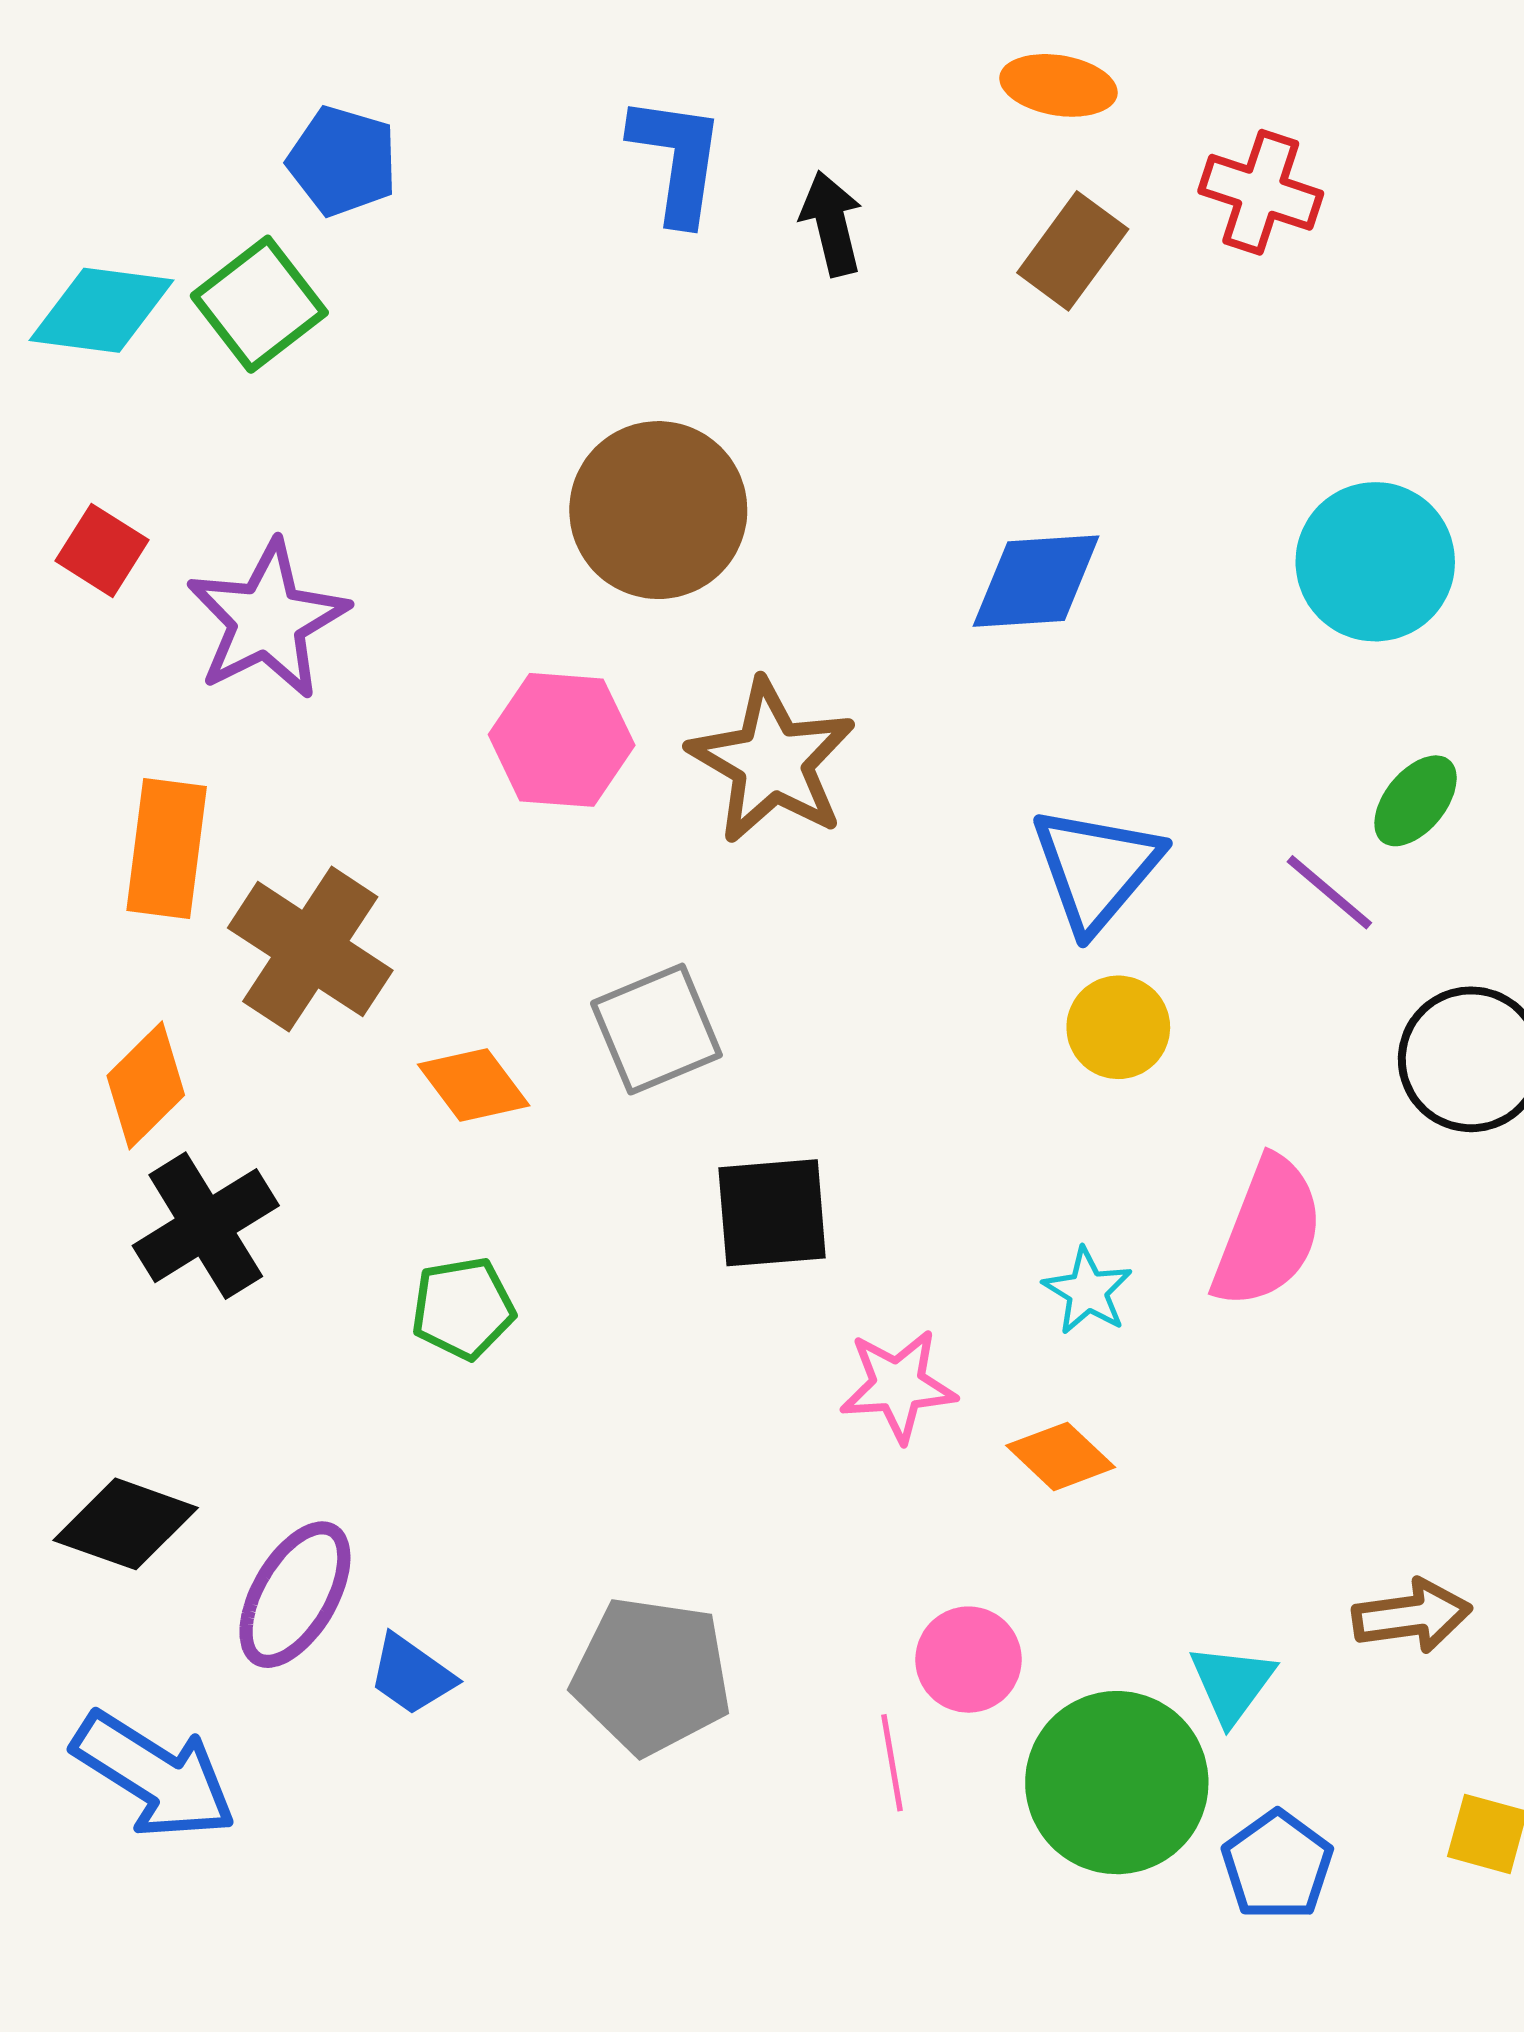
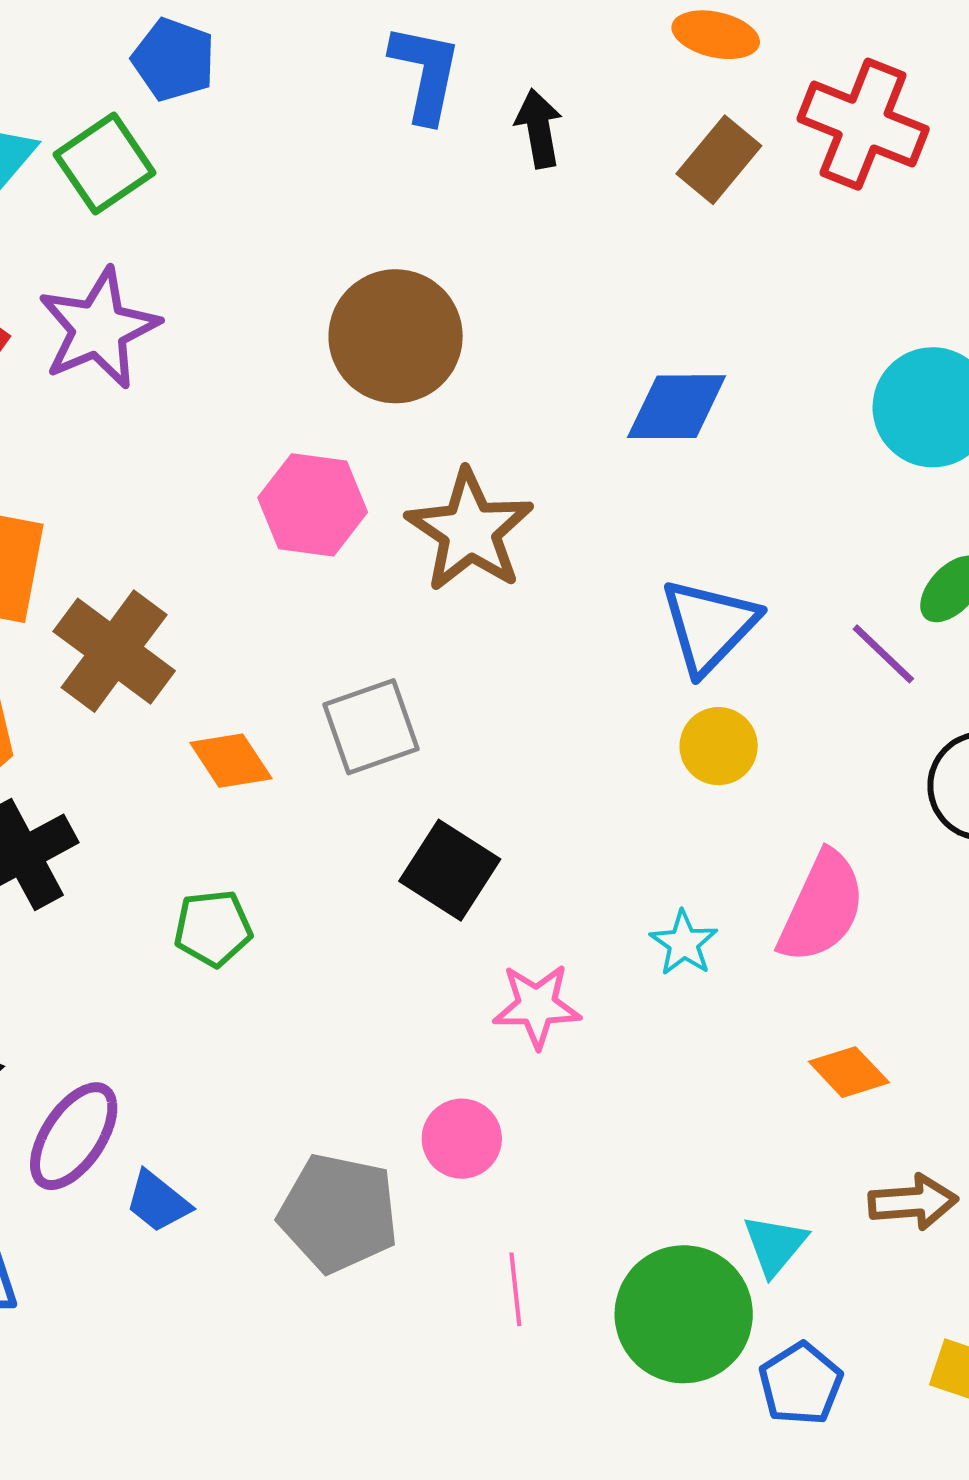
red cross: (1261, 192) -> (863, 124), size x1.4
purple star: (267, 620) -> (99, 329), moved
black square: (772, 1213) -> (450, 870), turned 34
orange diamond: (1061, 1456) -> (849, 1072), moved
pink circle: (968, 1660) -> (462, 1139), moved

